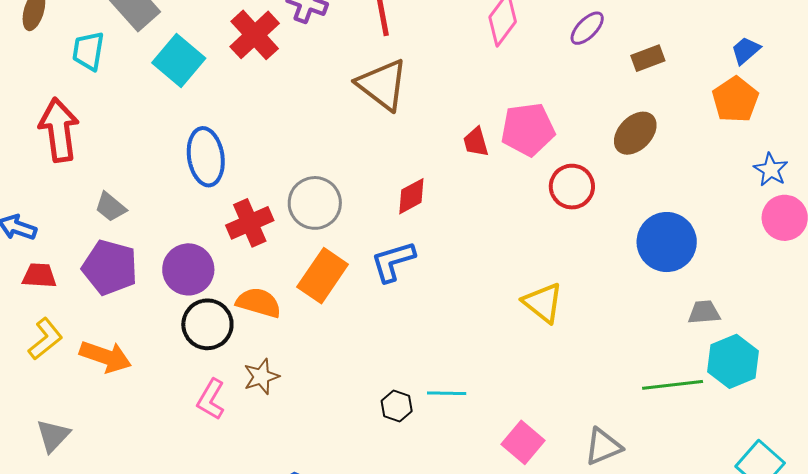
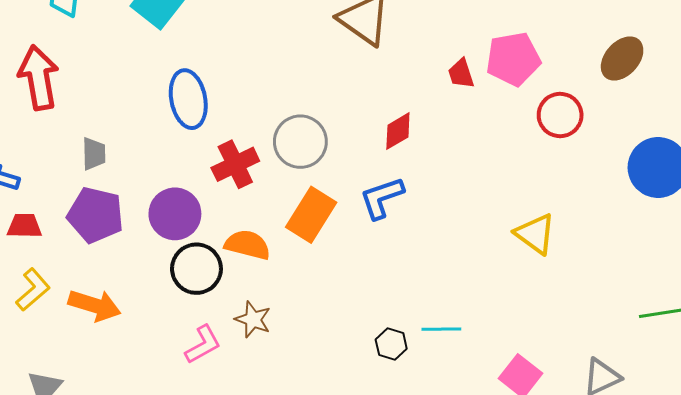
gray trapezoid: (111, 207) -> (94, 154), turned -128
brown star: (261, 377) -> (253, 319), turned -30
pink L-shape: (211, 399) -> (203, 345), turned -147

